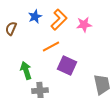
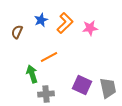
orange line: (51, 47) -> (49, 57), moved
purple square: (67, 66) -> (82, 85), moved

